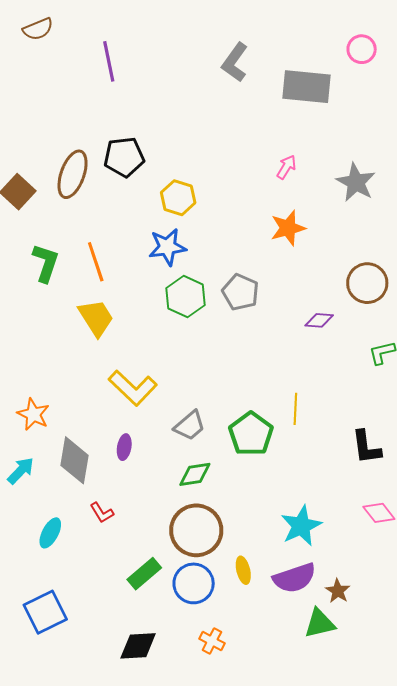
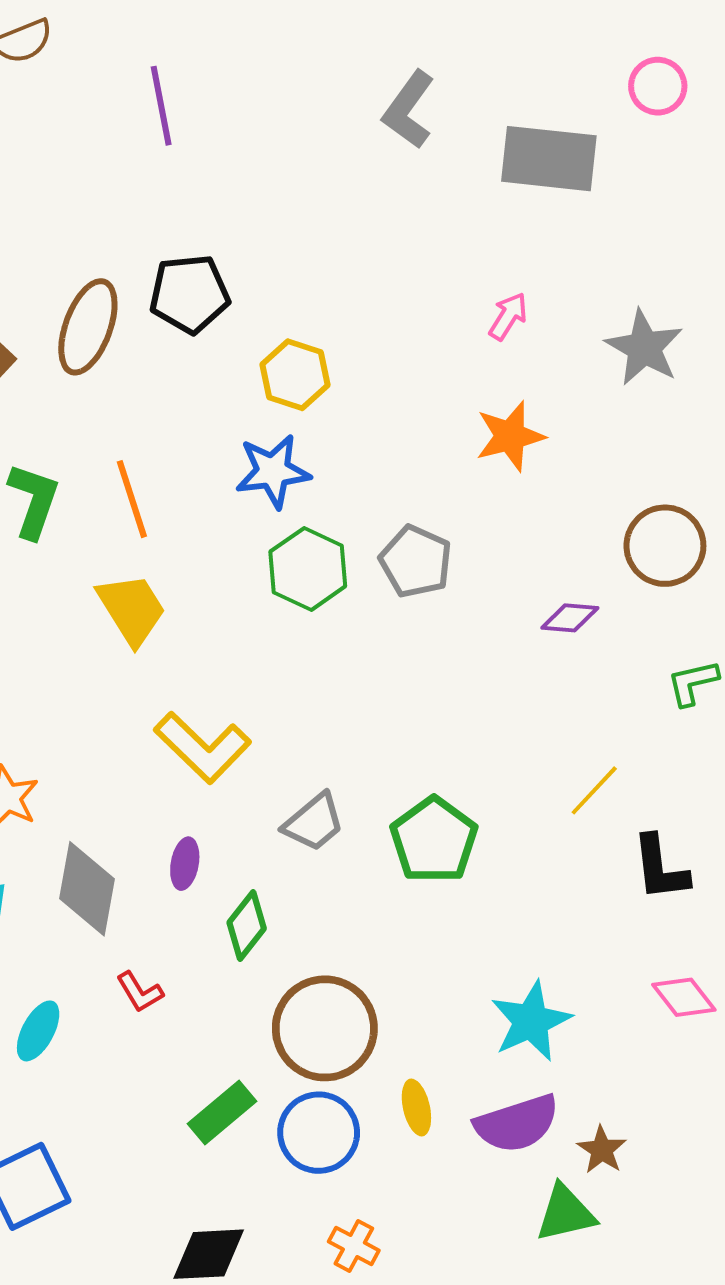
yellow line: (295, 409) -> (594, 790), moved, turned 40
green diamond: (195, 474) -> (247, 926), moved, turned -44

